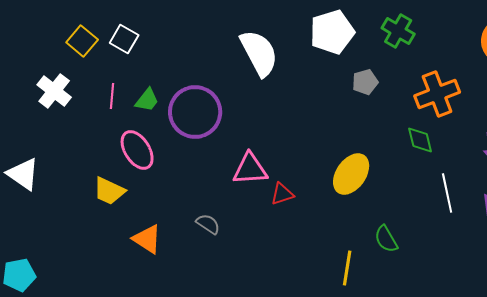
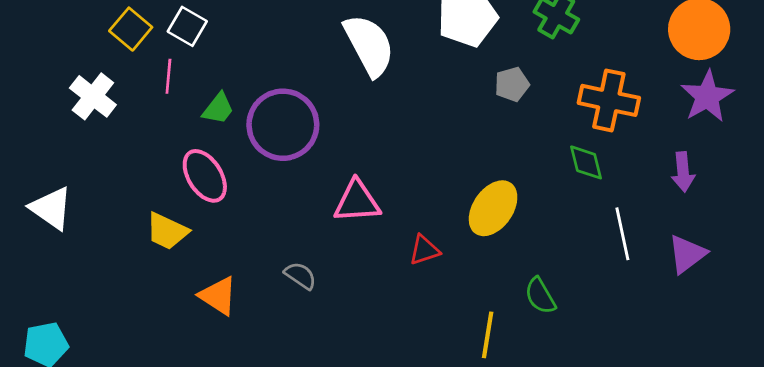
orange cross: (437, 94) -> (609, 100), turned 33
pink line: (112, 96) -> (168, 76), moved
red triangle: (282, 194) -> (424, 250), moved

